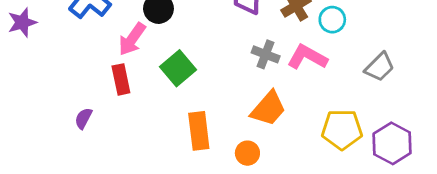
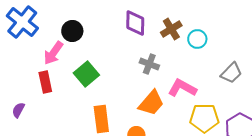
pink L-shape: (307, 57) -> (182, 88), moved

